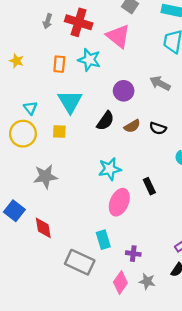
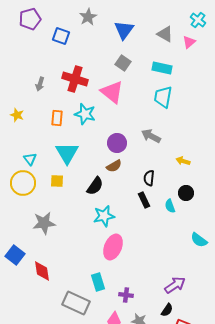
gray arrow: (48, 21) -> (40, 84), moved
black semicircle: (105, 121) -> (95, 186), moved
brown semicircle: (132, 126) -> (114, 166), moved
black semicircle: (158, 128) -> (149, 178), turned 77
black rectangle: (149, 186) -> (144, 200), moved

